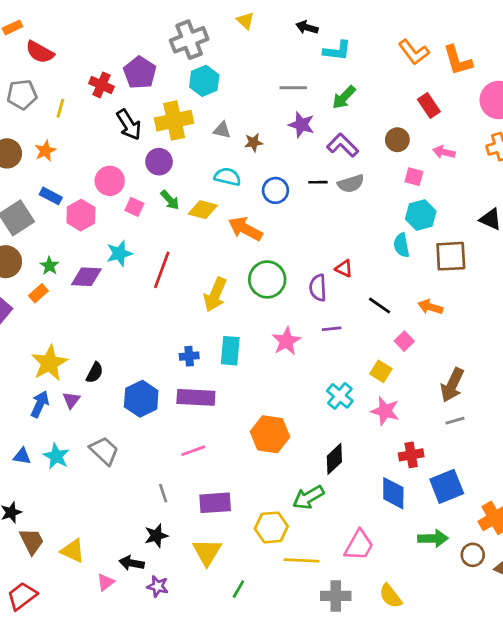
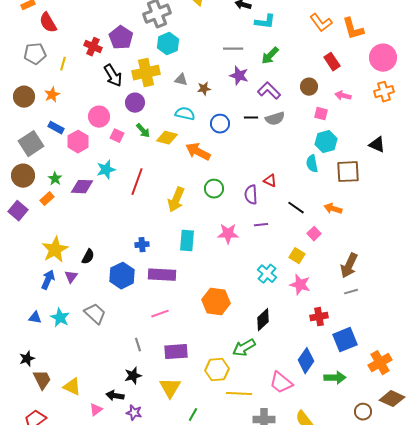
red semicircle: (40, 52) -> (48, 23), turned 30
green circle: (267, 279) -> (214, 189), size x0.7
pink star: (286, 341) -> (228, 234), turned 30
blue cross: (189, 356) -> (142, 245), moved
blue diamond: (393, 493) -> (306, 361), moved, turned 35
pink trapezoid: (359, 545) -> (281, 383), turned 100
brown circle: (473, 555) -> (363, 412), moved

